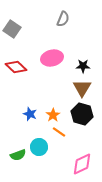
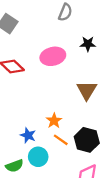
black star: (83, 66) -> (88, 44), moved
blue star: (30, 114) -> (28, 135), moved
black hexagon: (82, 114) -> (87, 140), moved

